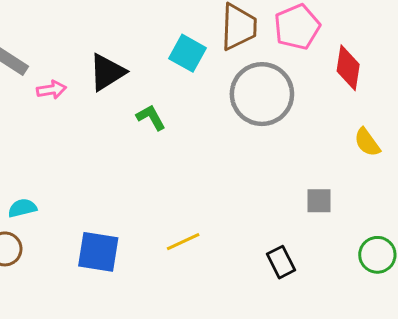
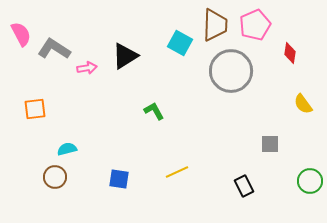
red diamond: (348, 68) -> (290, 53), size x0.7
green L-shape: (151, 117) -> (154, 111), moved
blue square: (98, 252) -> (119, 179), size x0.7

